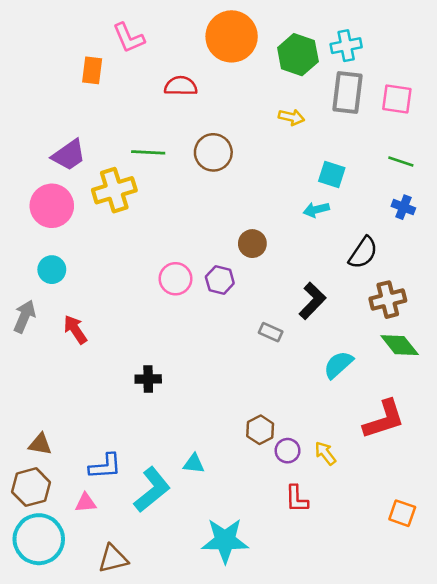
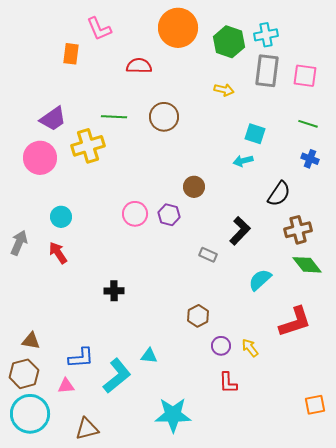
cyan circle: (52, 270) -> (61, 217), moved
brown hexagon: (260, 430) -> (198, 316), moved
orange square: (402, 513) -> (315, 405), moved, turned -30

